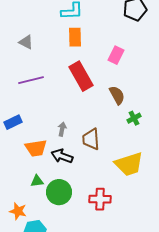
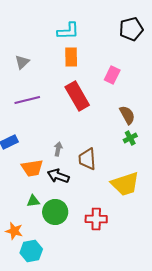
gray triangle: (26, 42) -> (22, 62), turned 49
brown semicircle: (117, 95) -> (127, 115), moved

